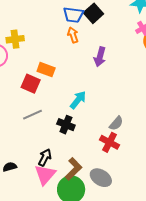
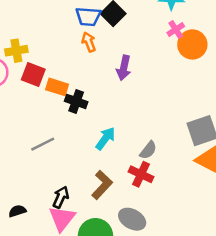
red square: (31, 84) -> (33, 74), moved
cyan arrow: (78, 100) -> (105, 138), moved
black cross: (66, 125) -> (76, 101), moved
brown L-shape: (74, 169) -> (102, 185), moved

